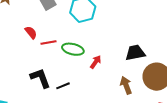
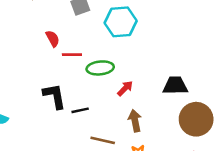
green ellipse: (73, 49) -> (100, 68), turned -30
brown arrow: (126, 85) -> (135, 121), moved

